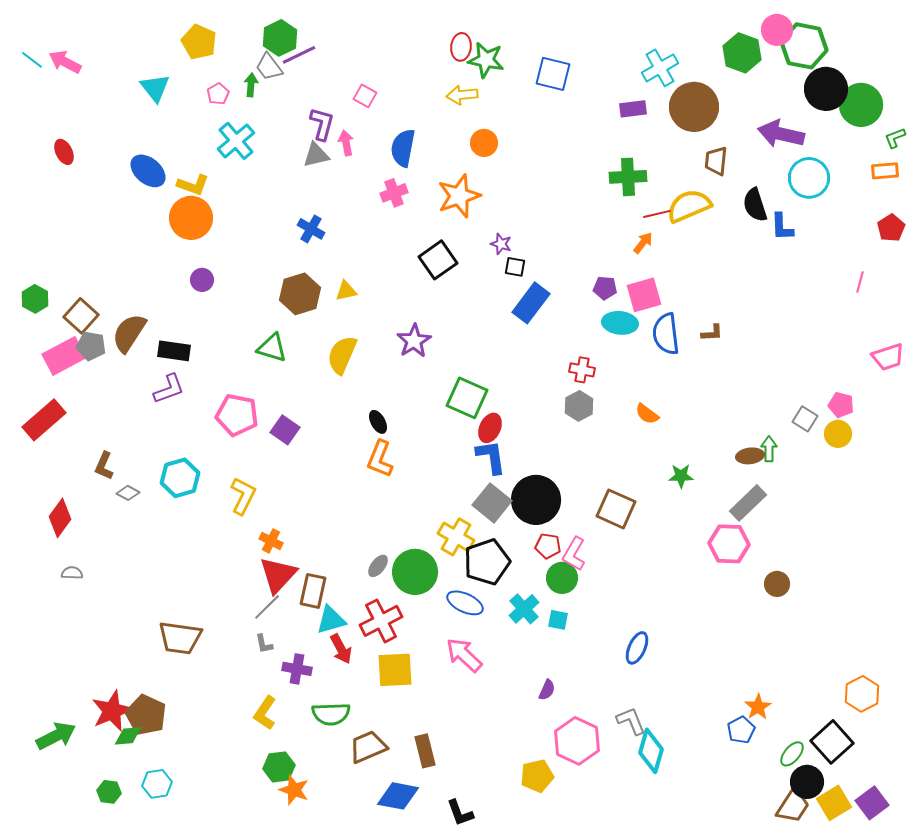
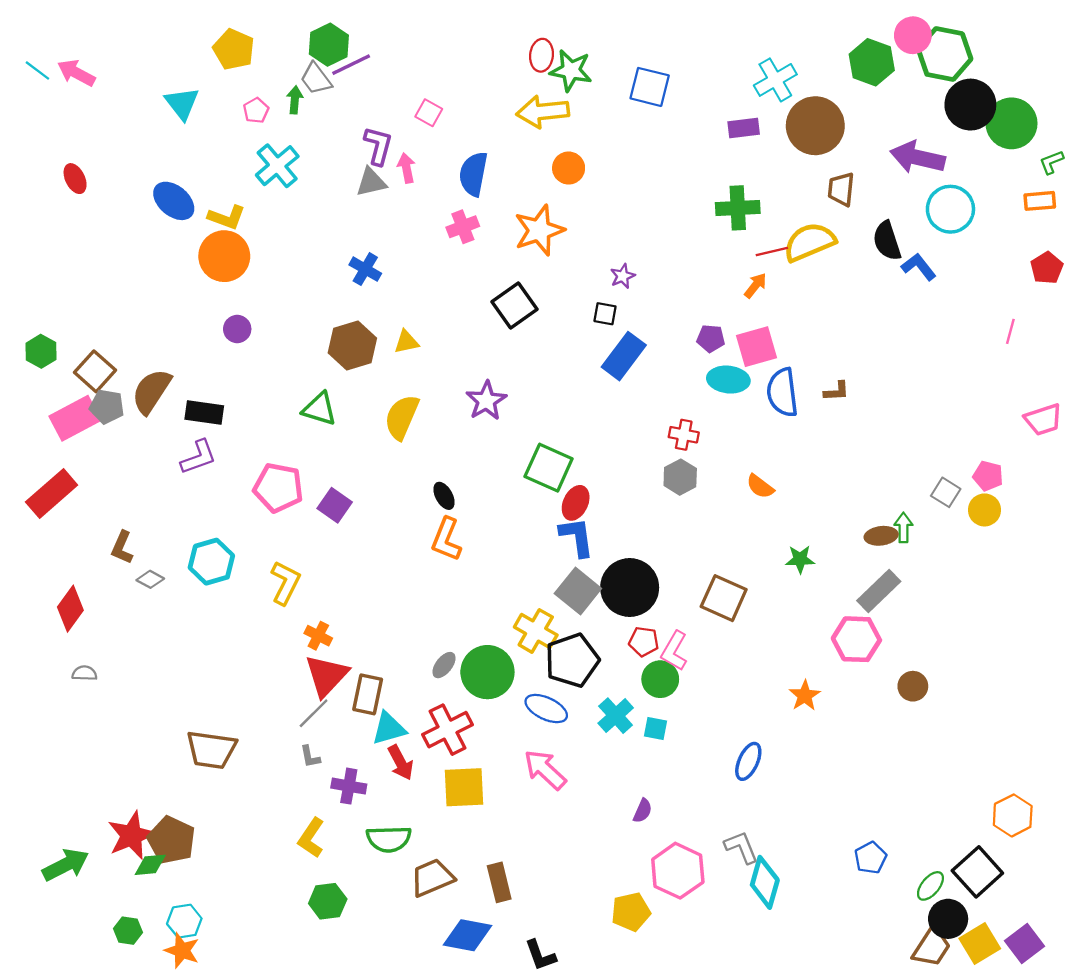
yellow arrow: (462, 95) -> (543, 112), size x1.4
blue L-shape: (782, 227) -> (919, 267), turned 144
purple star: (501, 244) -> (623, 276), moved, turned 30
orange star: (758, 707) -> (805, 696), moved
orange star: (294, 790) -> (182, 951), moved

